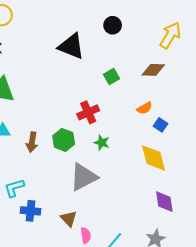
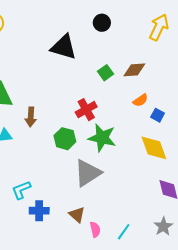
brown diamond: (153, 70) -> (134, 70), moved
brown arrow: (32, 142) -> (31, 117), moved
green star: (102, 143) -> (102, 138), size x1.8

